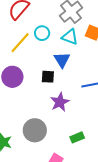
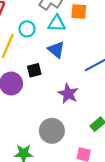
black square: (48, 77) -> (34, 70), moved

